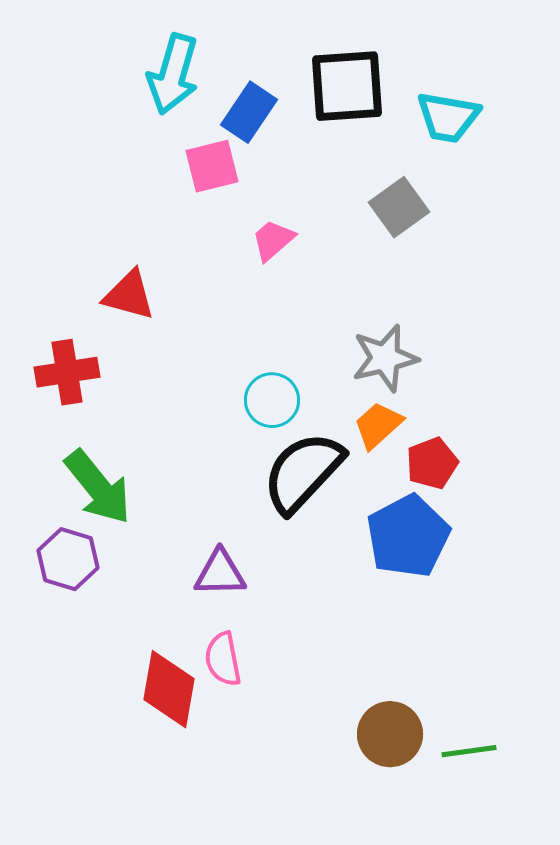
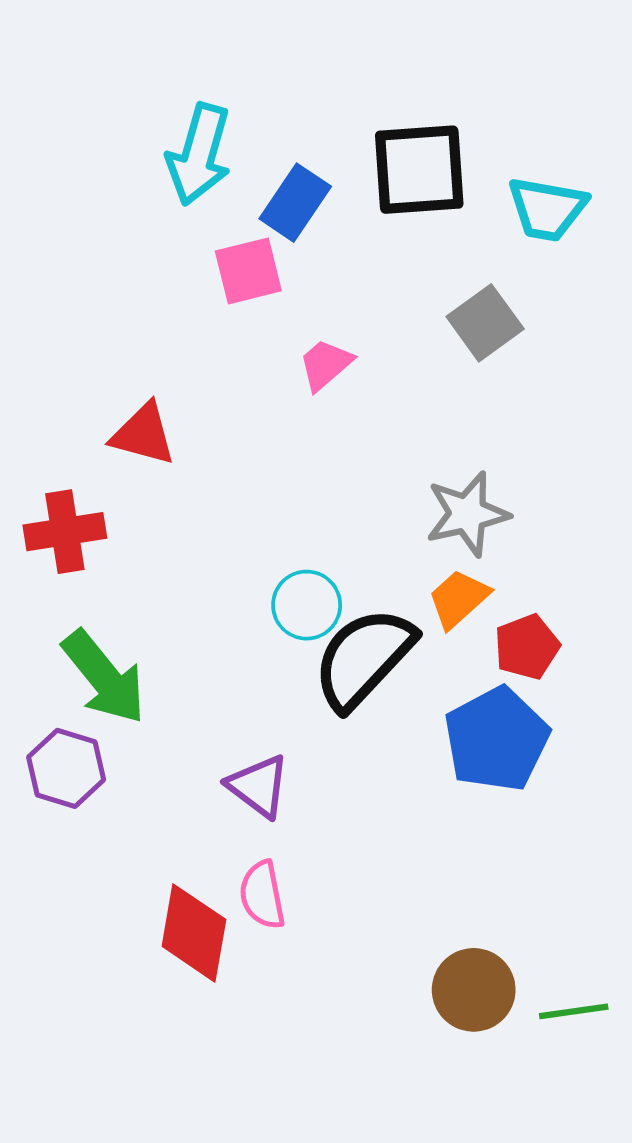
cyan circle: (272, 400) -> (307, 605), moved
purple triangle: (220, 573) -> (258, 786), turned 38

